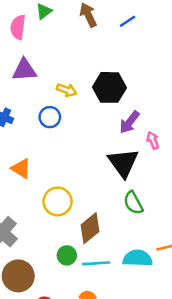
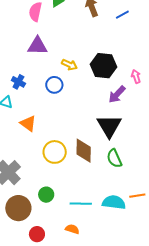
pink arrow: (153, 140) -> (136, 76), moved
brown diamond: (90, 228) -> (84, 151), moved, turned -55
green circle: (67, 255) -> (46, 195), moved

